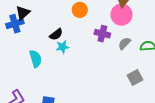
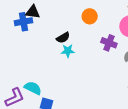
black triangle: (23, 13) -> (33, 12), turned 42
cyan semicircle: (36, 59) -> (33, 88), moved, turned -54

